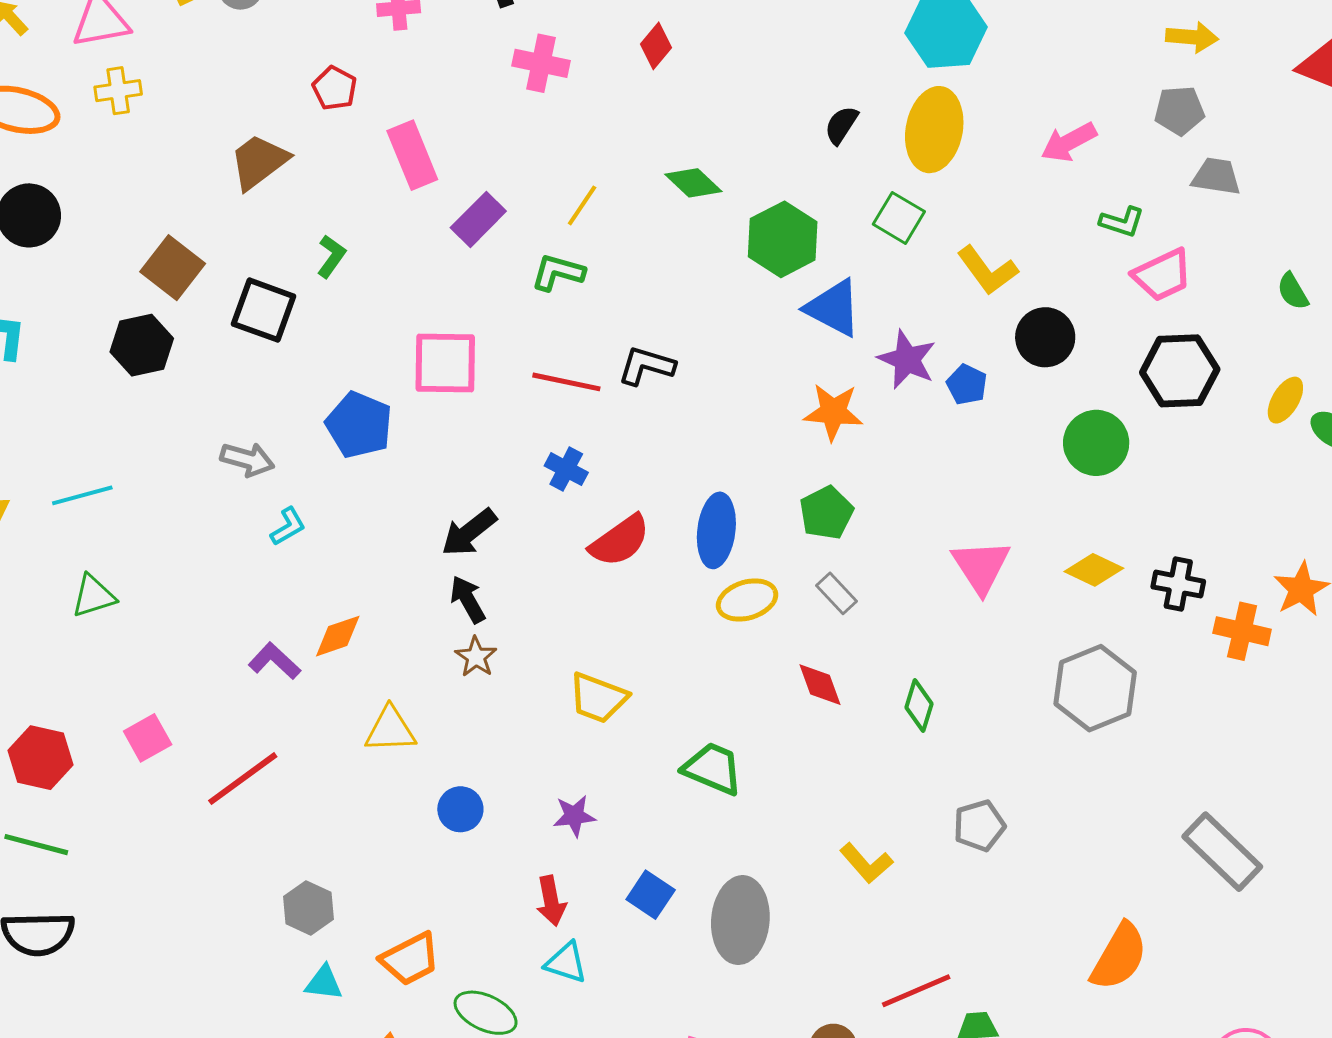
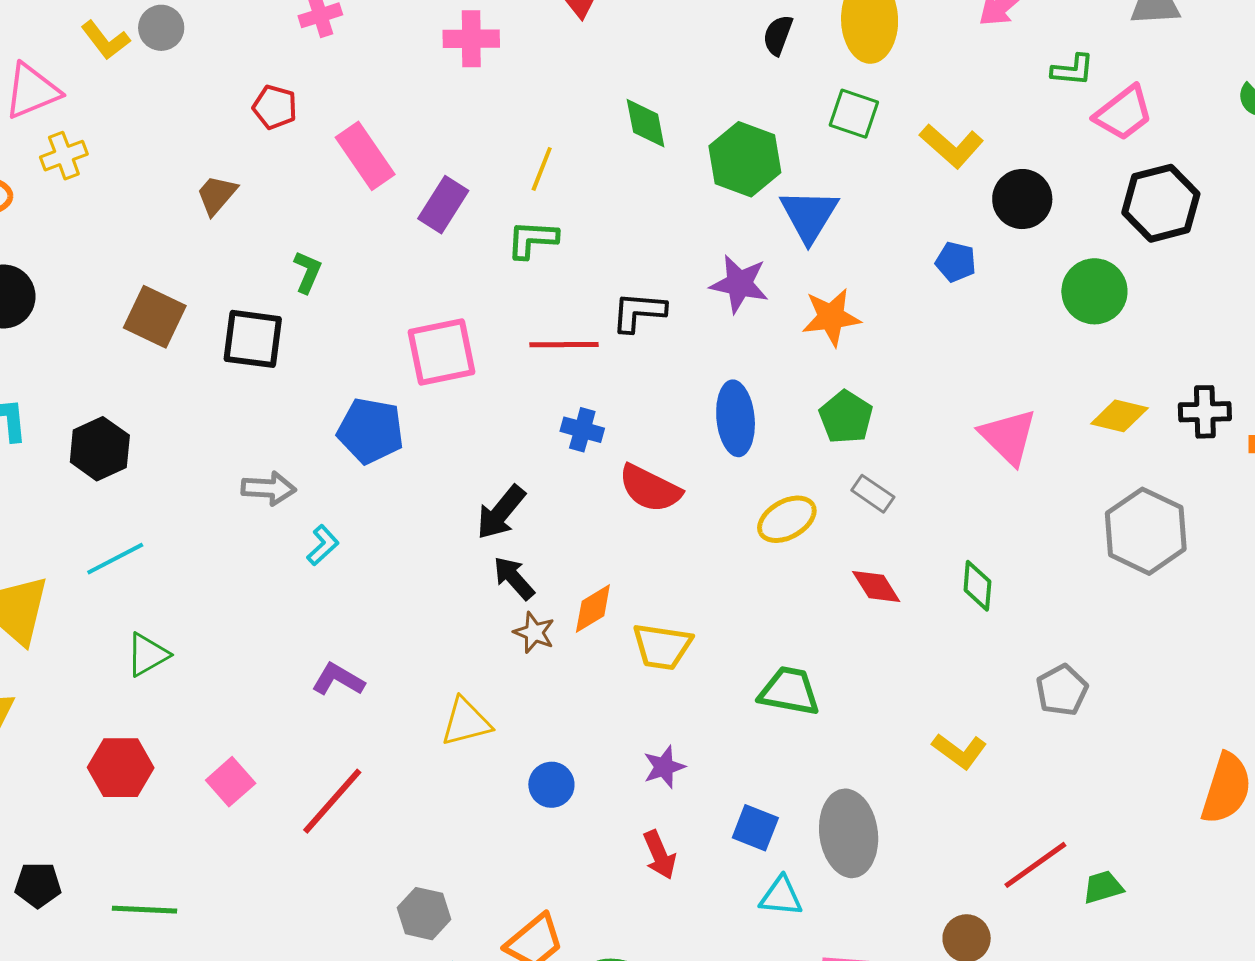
brown trapezoid: (259, 162) -> (217, 195), size x0.7
green diamond: (693, 183) -> (646, 123), turned 48
blue triangle: (833, 308) -> (809, 215), turned 46
black hexagon: (142, 345) -> (100, 449), moved
purple star: (907, 360) -> (739, 284), moved
blue ellipse: (716, 530) -> (736, 418), moved
red semicircle: (620, 541) -> (650, 488), turned 74
orange diamond: (338, 636) -> (593, 608), moved
red hexagon: (40, 758) -> (121, 768), moved
cyan triangle: (566, 963) -> (781, 896), moved

